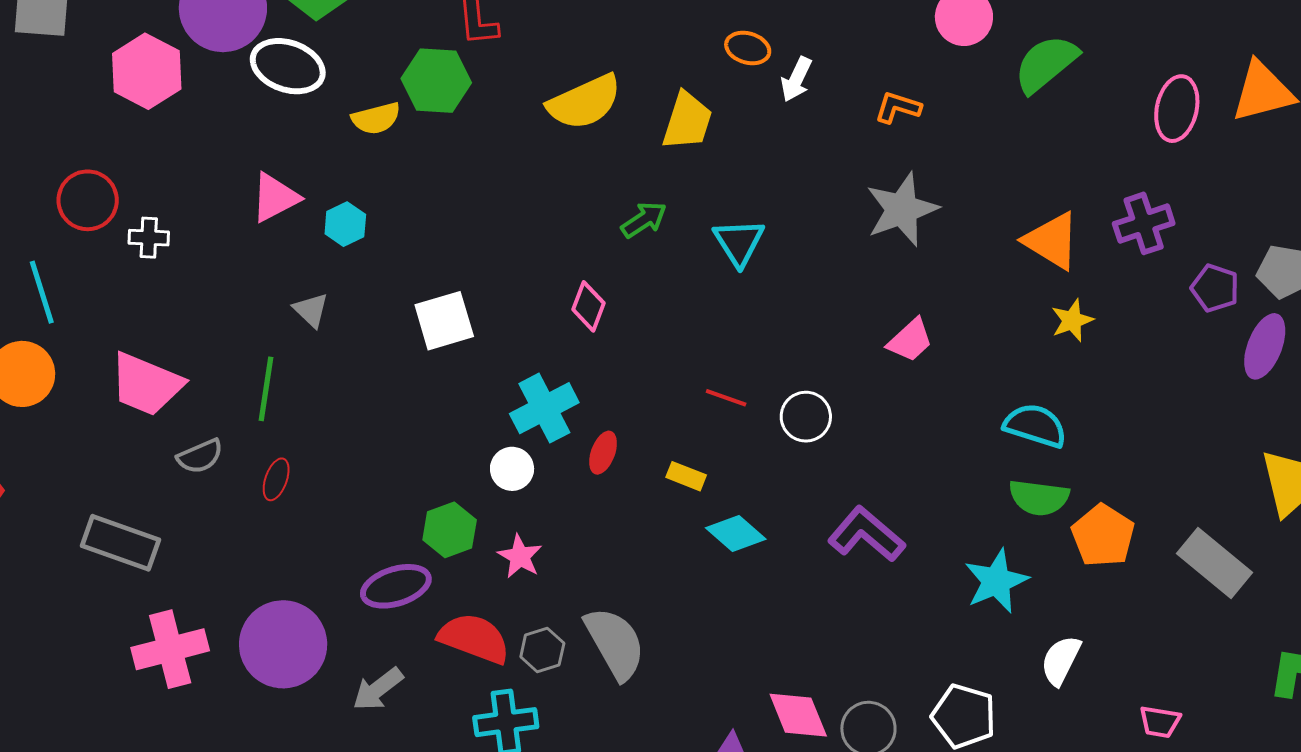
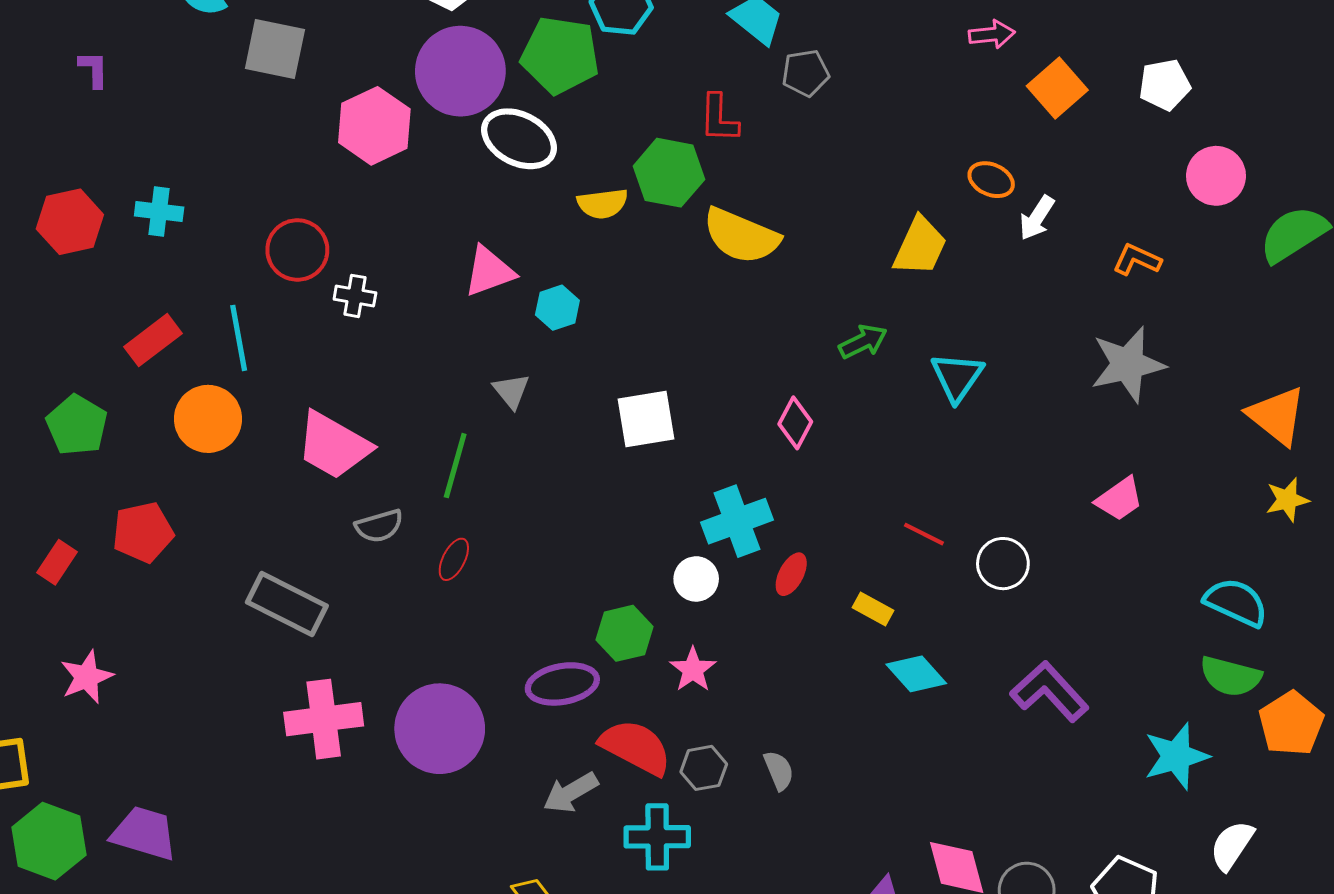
yellow semicircle: (584, 102) -> (741, 236), moved, turned 40
gray semicircle: (615, 643) -> (779, 770), size x0.5
gray arrow: (378, 689) -> (571, 793), moved

